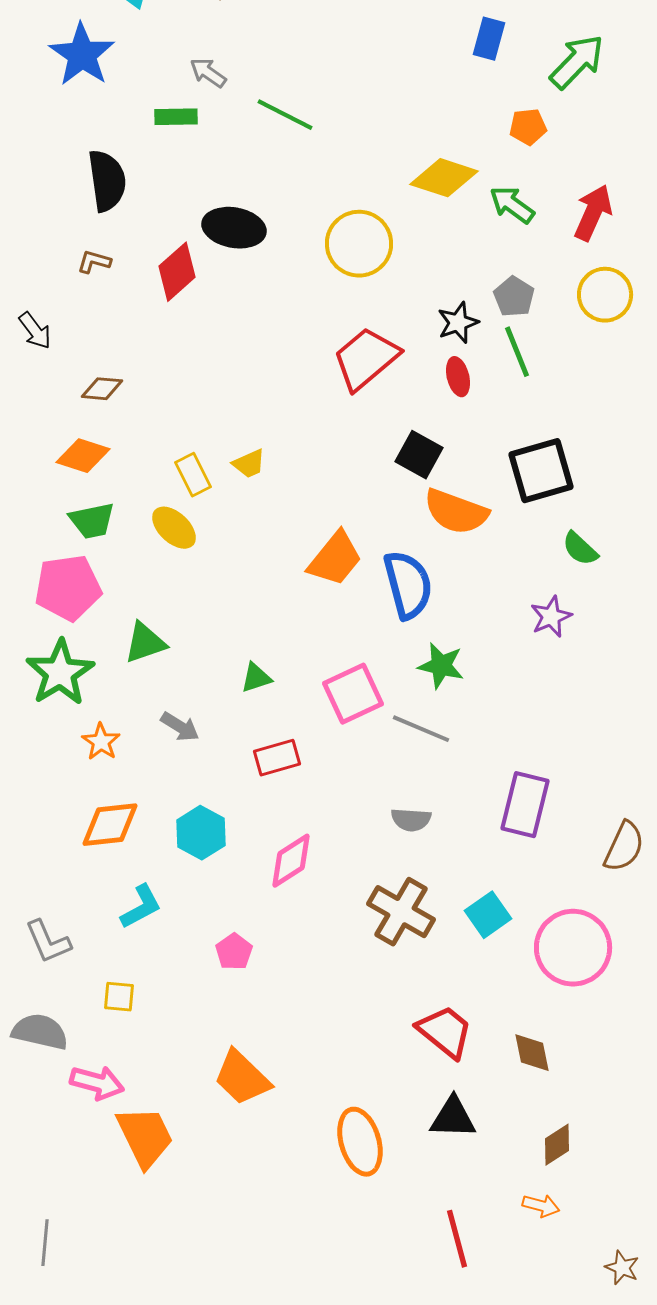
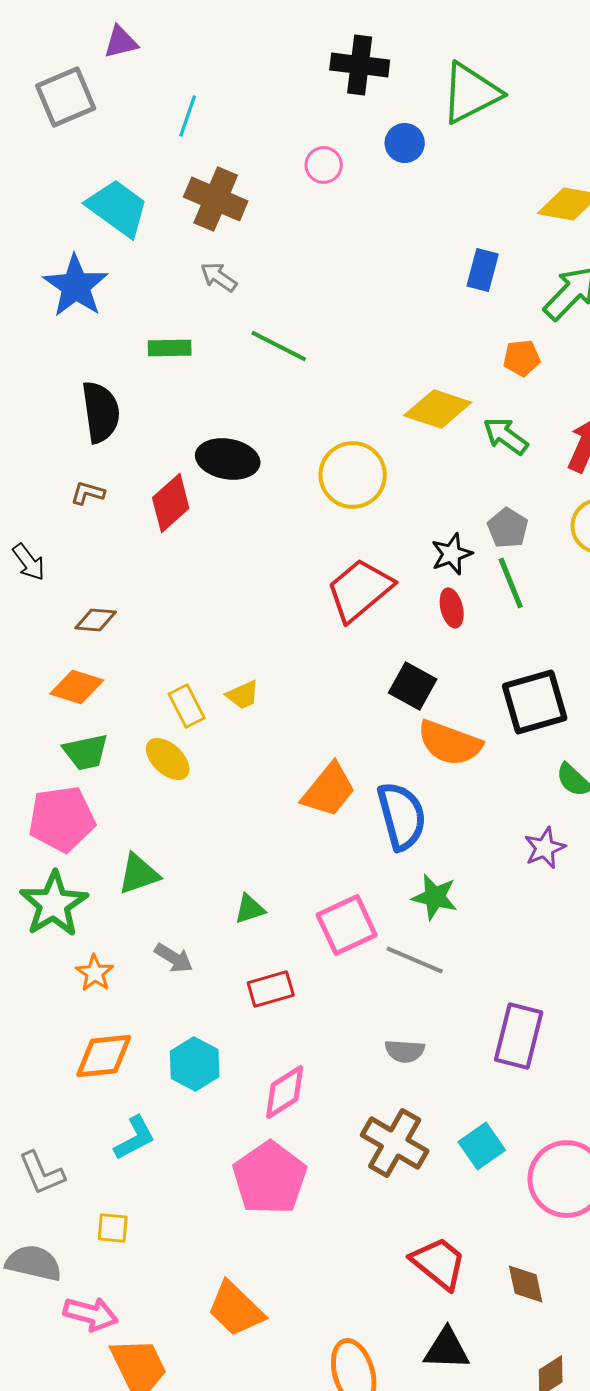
gray arrow: (208, 73) -> (219, 277), moved
pink pentagon: (234, 952) -> (270, 1178), moved, size x2.0

